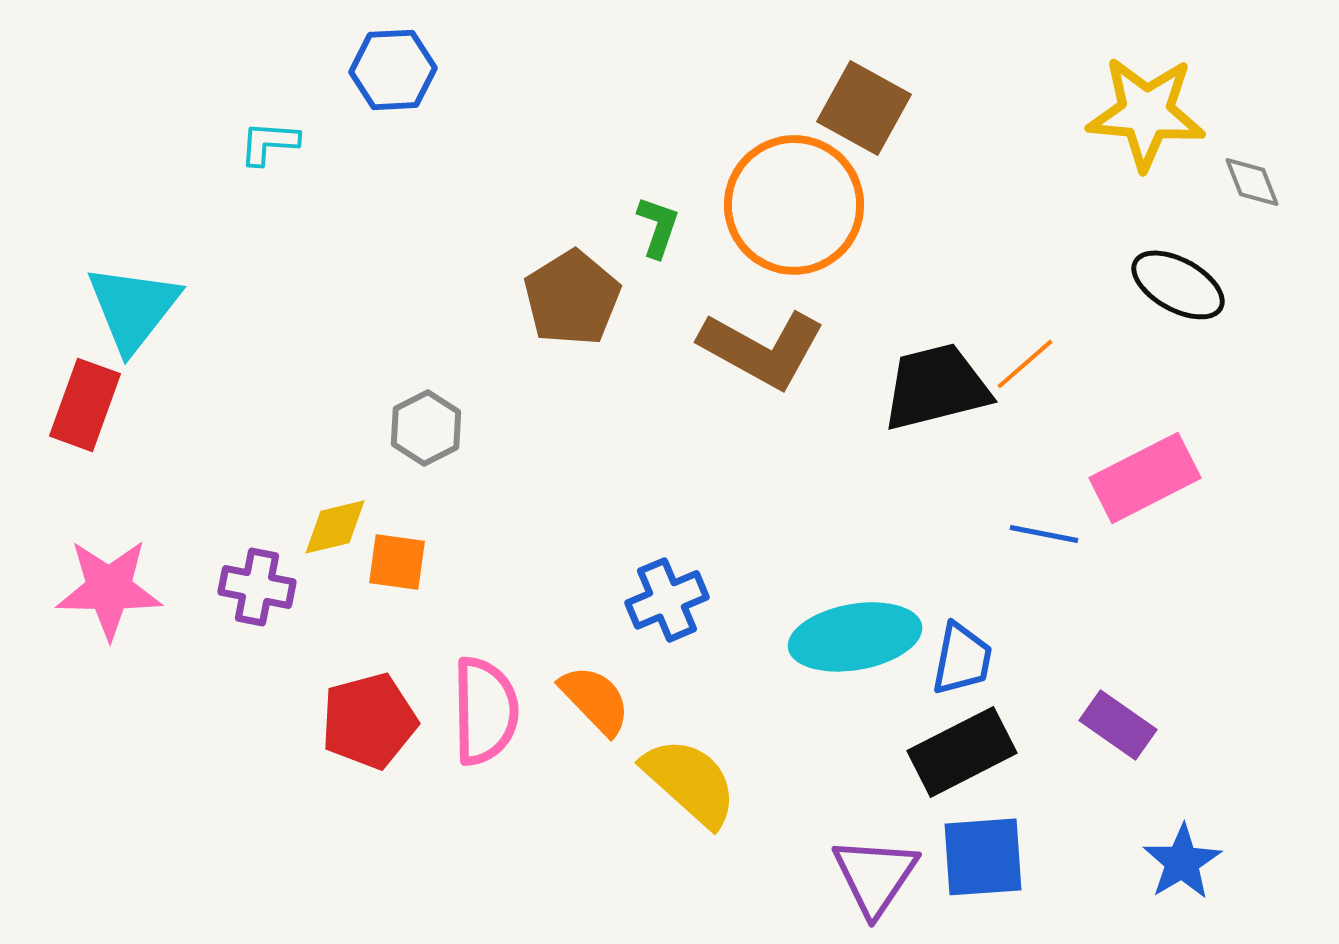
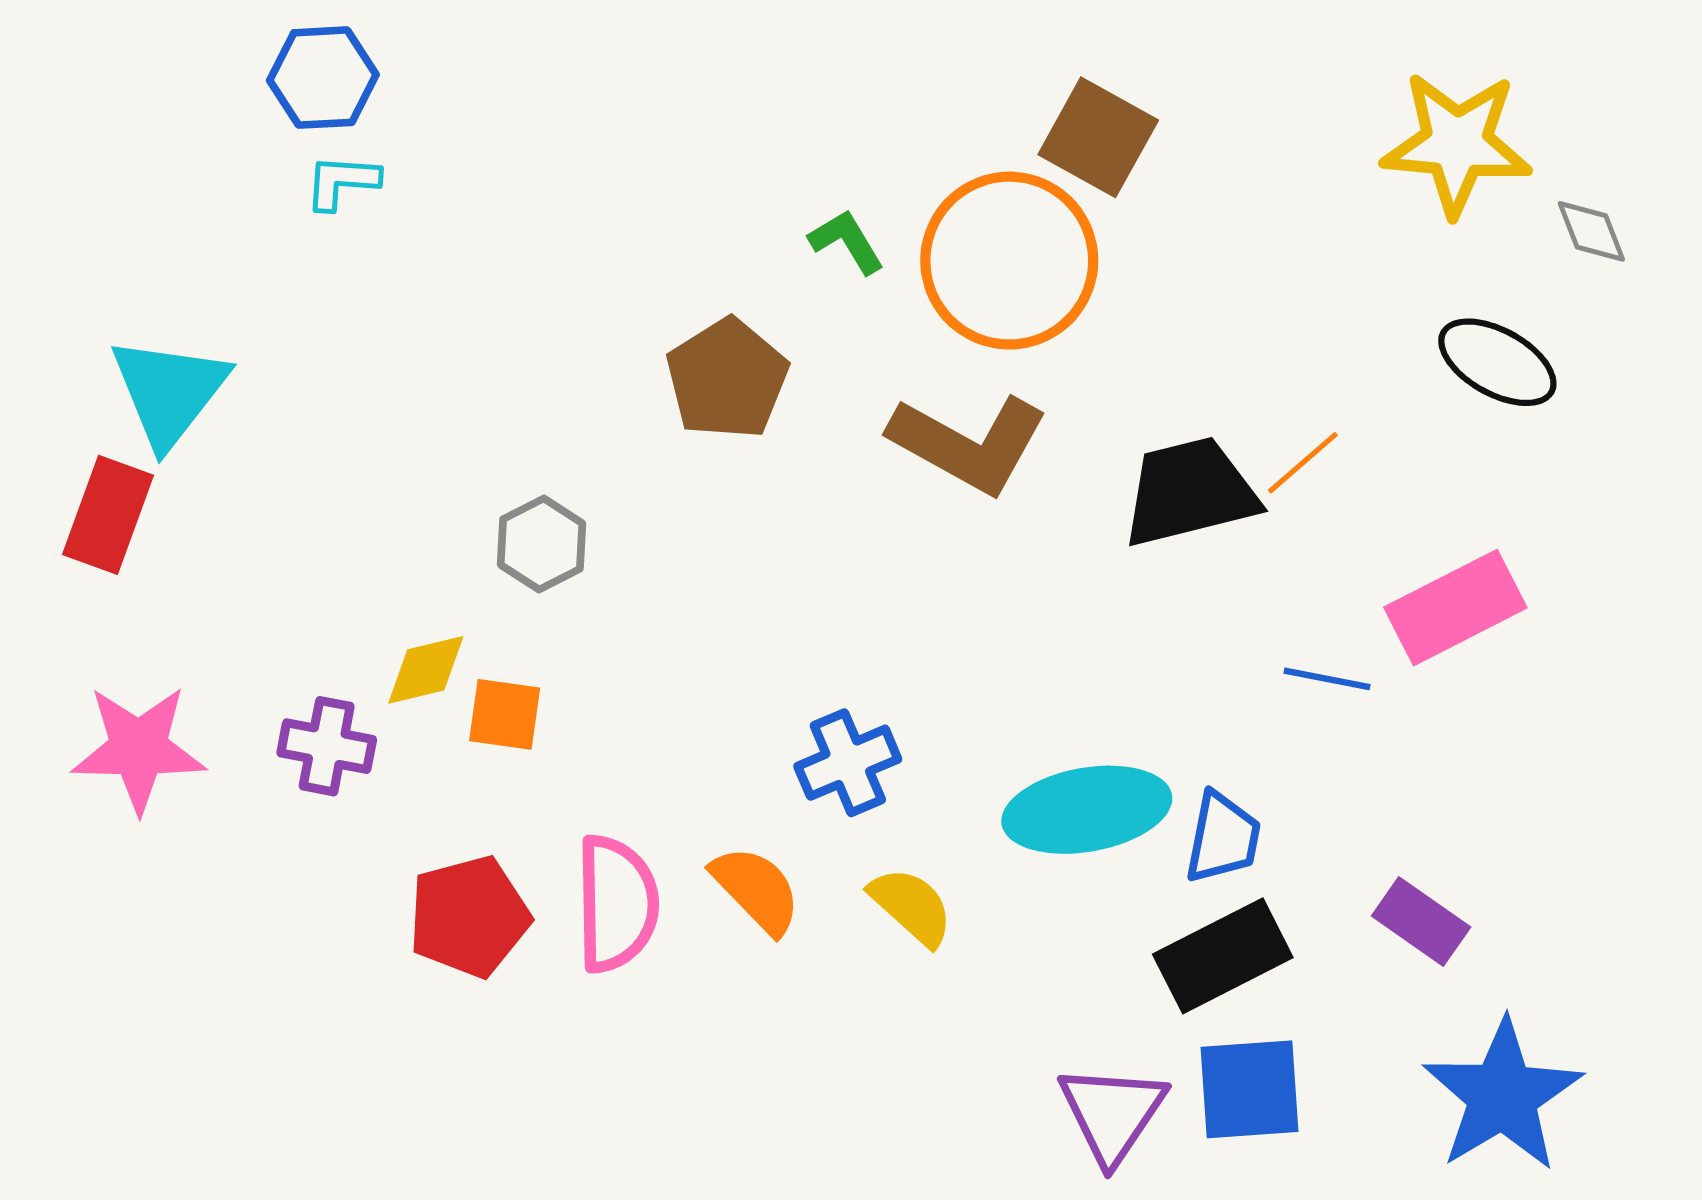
blue hexagon: (393, 70) -> (323, 78), moved
green L-shape: (658, 227) -> (847, 242), moved, turned -50
yellow semicircle: (690, 782) -> (911, 906), moved, size x0.7
blue star: (1182, 862) -> (1502, 1096), size x1.6

